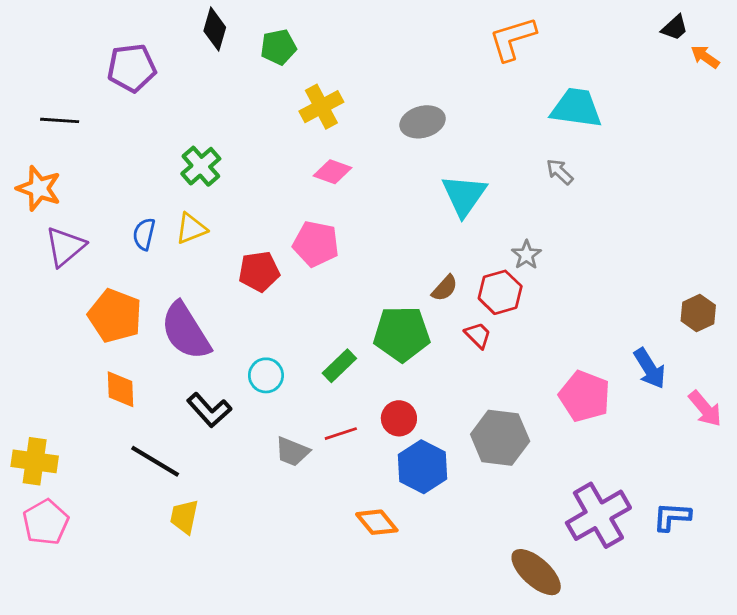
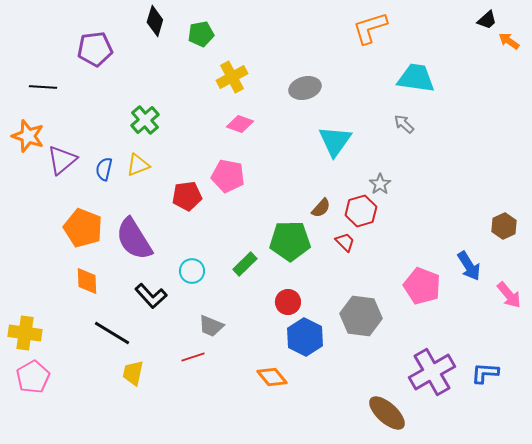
purple triangle: (65, 247) -> (62, 160), moved
red line: (341, 434) -> (193, 357), moved

